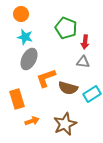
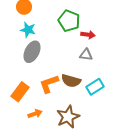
red arrow: (85, 42) -> (88, 35), turned -88
orange L-shape: (46, 78) -> (49, 84), moved
orange rectangle: (17, 99) -> (20, 92), turned 54

